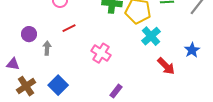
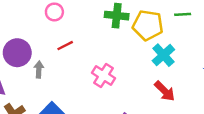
purple circle: (29, 34) -> (17, 53), size x1.5
red arrow: (166, 66) -> (165, 91), moved

